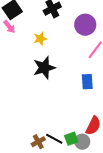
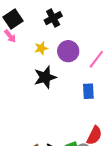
purple circle: (85, 25) -> (68, 51), moved

